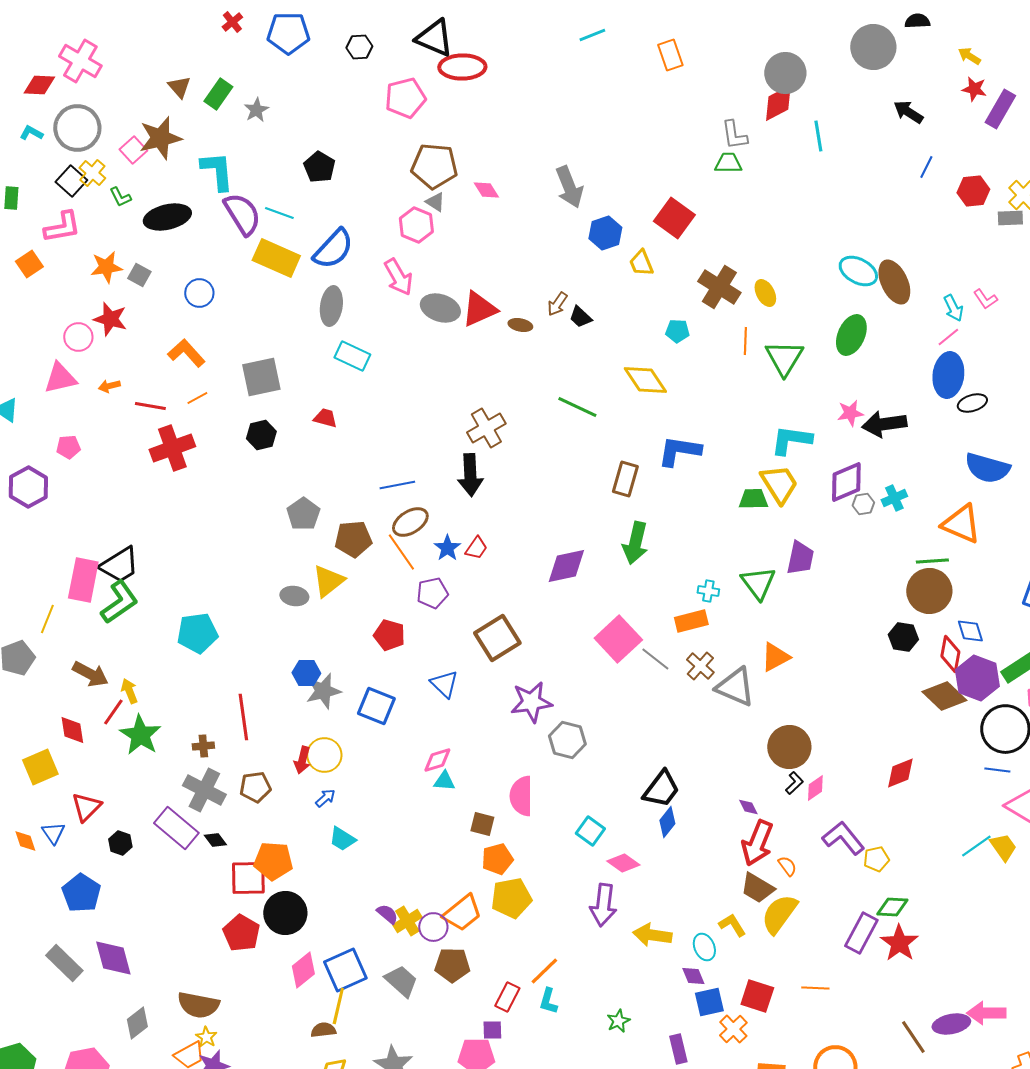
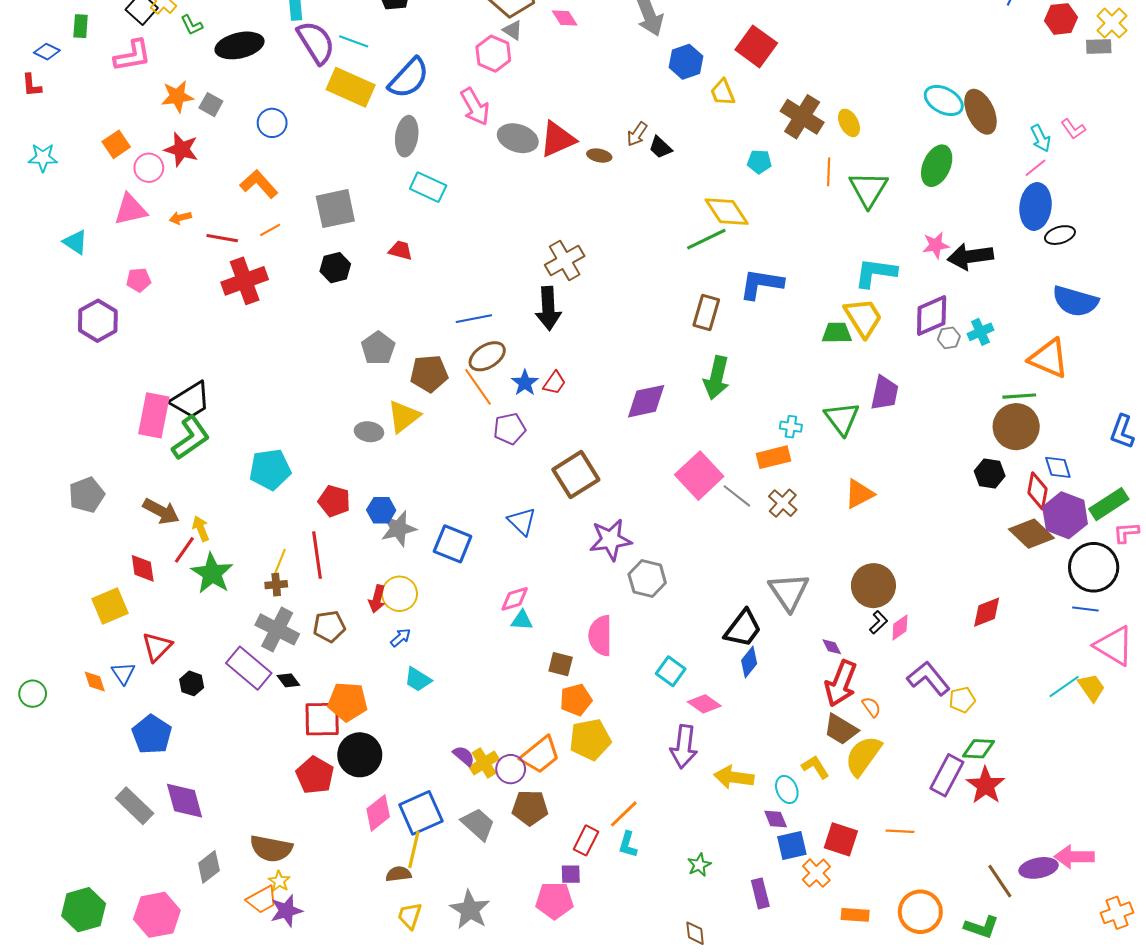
orange square: (29, 264) -> (116, 144), moved
green line: (577, 407) -> (706, 239), moved, turned -51
yellow line: (47, 619) -> (279, 563), moved
red pentagon: (389, 635) -> (334, 501), moved
gray triangle: (735, 687) -> (789, 592), moved, turned 33

